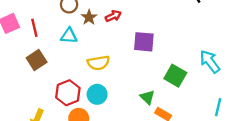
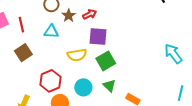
purple square: (144, 42) -> (98, 37), moved
green square: (175, 76) -> (106, 61), moved, turned 30
cyan circle: (97, 94) -> (83, 87), moved
green triangle: (147, 97) -> (109, 86), moved

